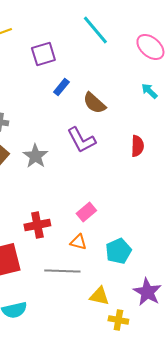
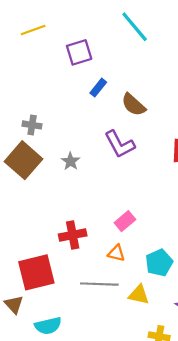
gray star: (35, 156) -> (70, 161), size x0.7
yellow triangle: (99, 296) -> (139, 295), moved

